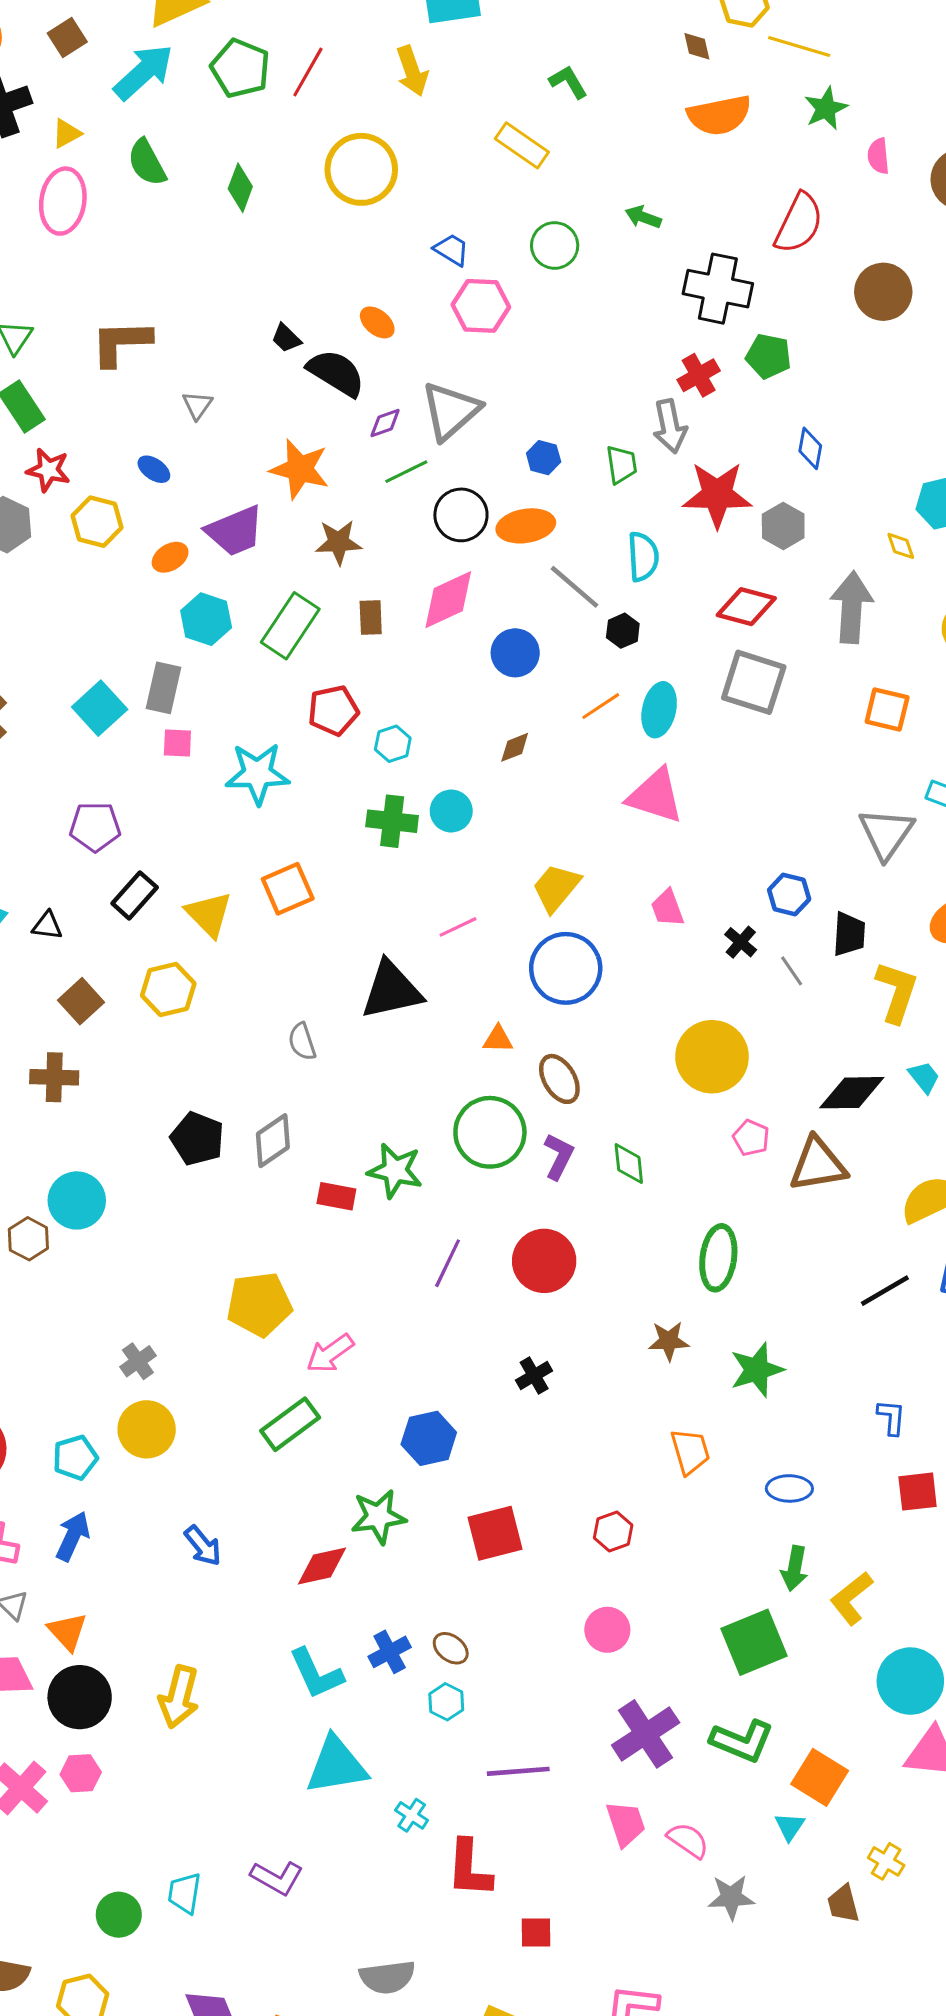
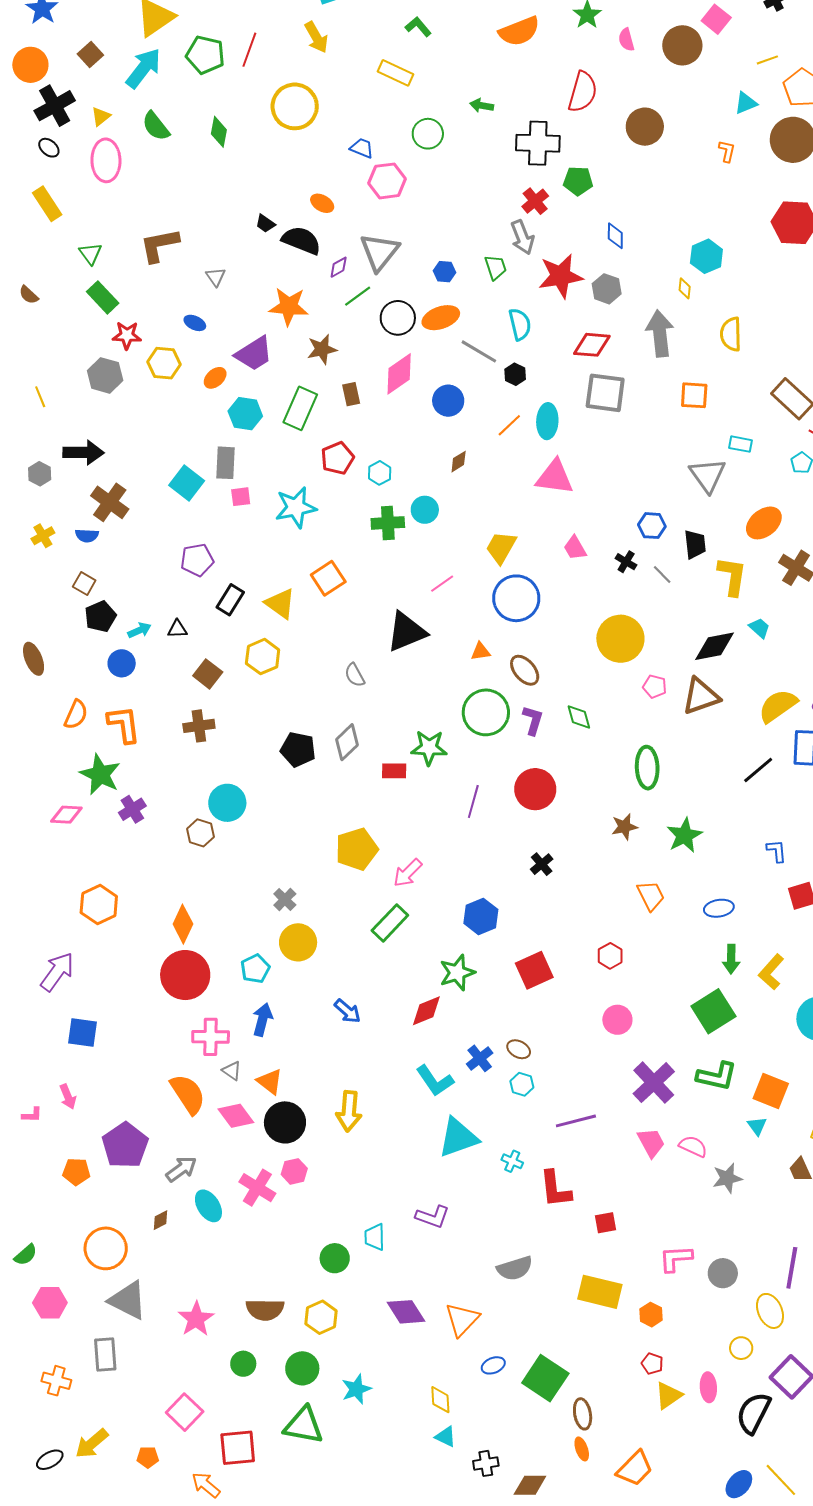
yellow diamond: (901, 546) -> (685, 288), turned 35

